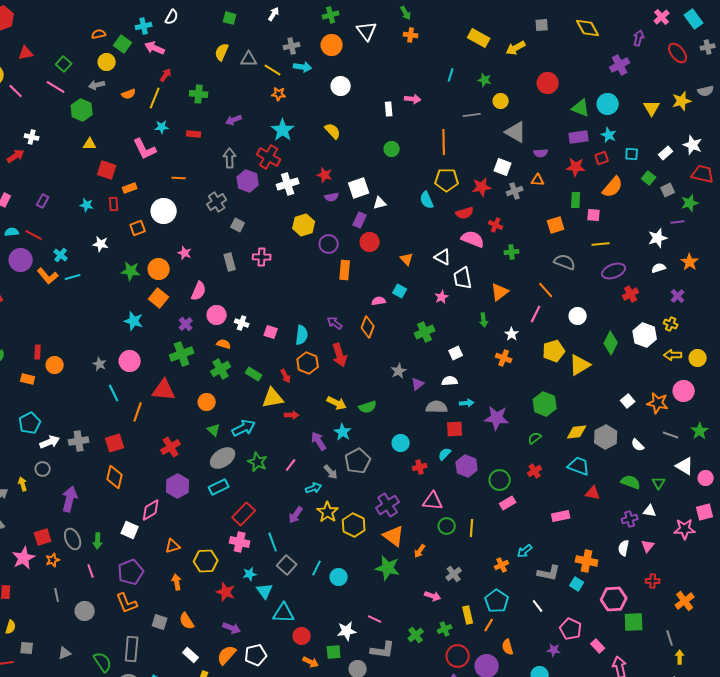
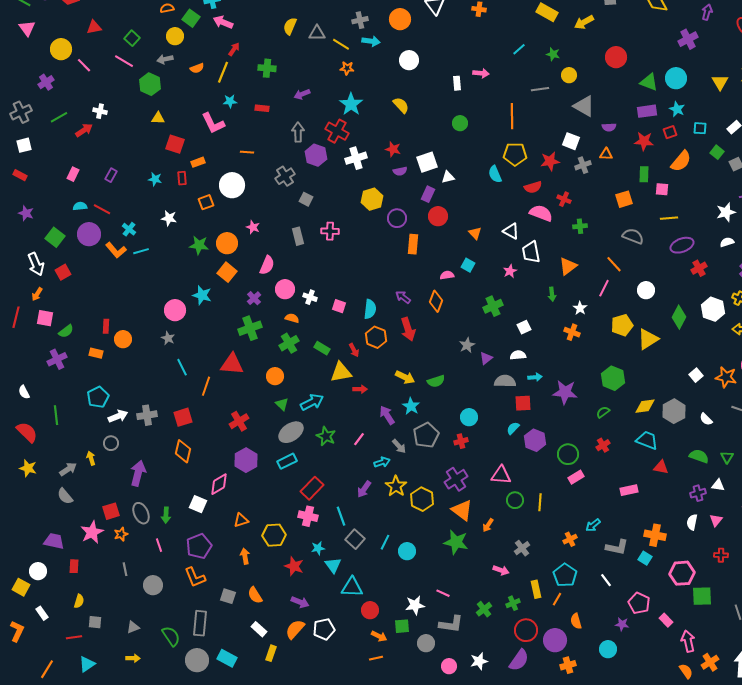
cyan line: (451, 75) -> (519, 49), turned 32
pink circle: (130, 361) -> (175, 310), moved
red cross: (420, 467) -> (461, 441), moved

